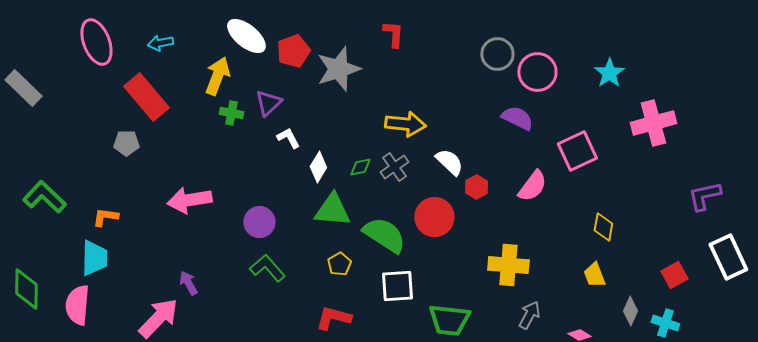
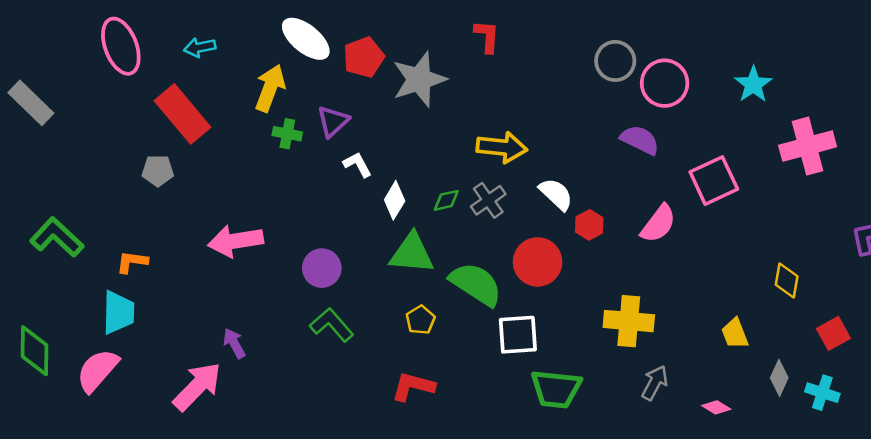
yellow diamond: (603, 227) -> (787, 280), moved
white square: (397, 286) -> (518, 335), moved
pink semicircle: (77, 305) -> (97, 370), turned 36

